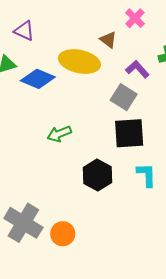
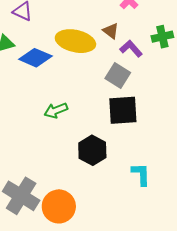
brown triangle: (108, 40) -> (111, 31), moved
cyan L-shape: (146, 175) -> (141, 174), moved
orange circle: (63, 234) -> (59, 206), size x1.4

